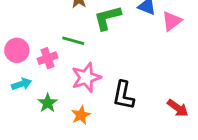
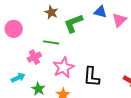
pink circle: (17, 50) -> (14, 29), moved

